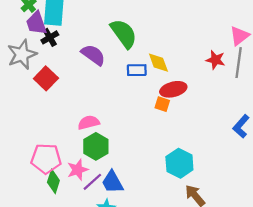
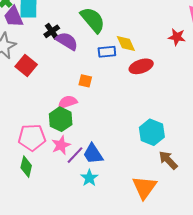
black cross: (50, 37) -> (52, 31), moved
orange square: (162, 104) -> (85, 81), moved
green hexagon: (96, 146) -> (61, 119), moved
green diamond: (53, 181) -> (26, 167), moved

